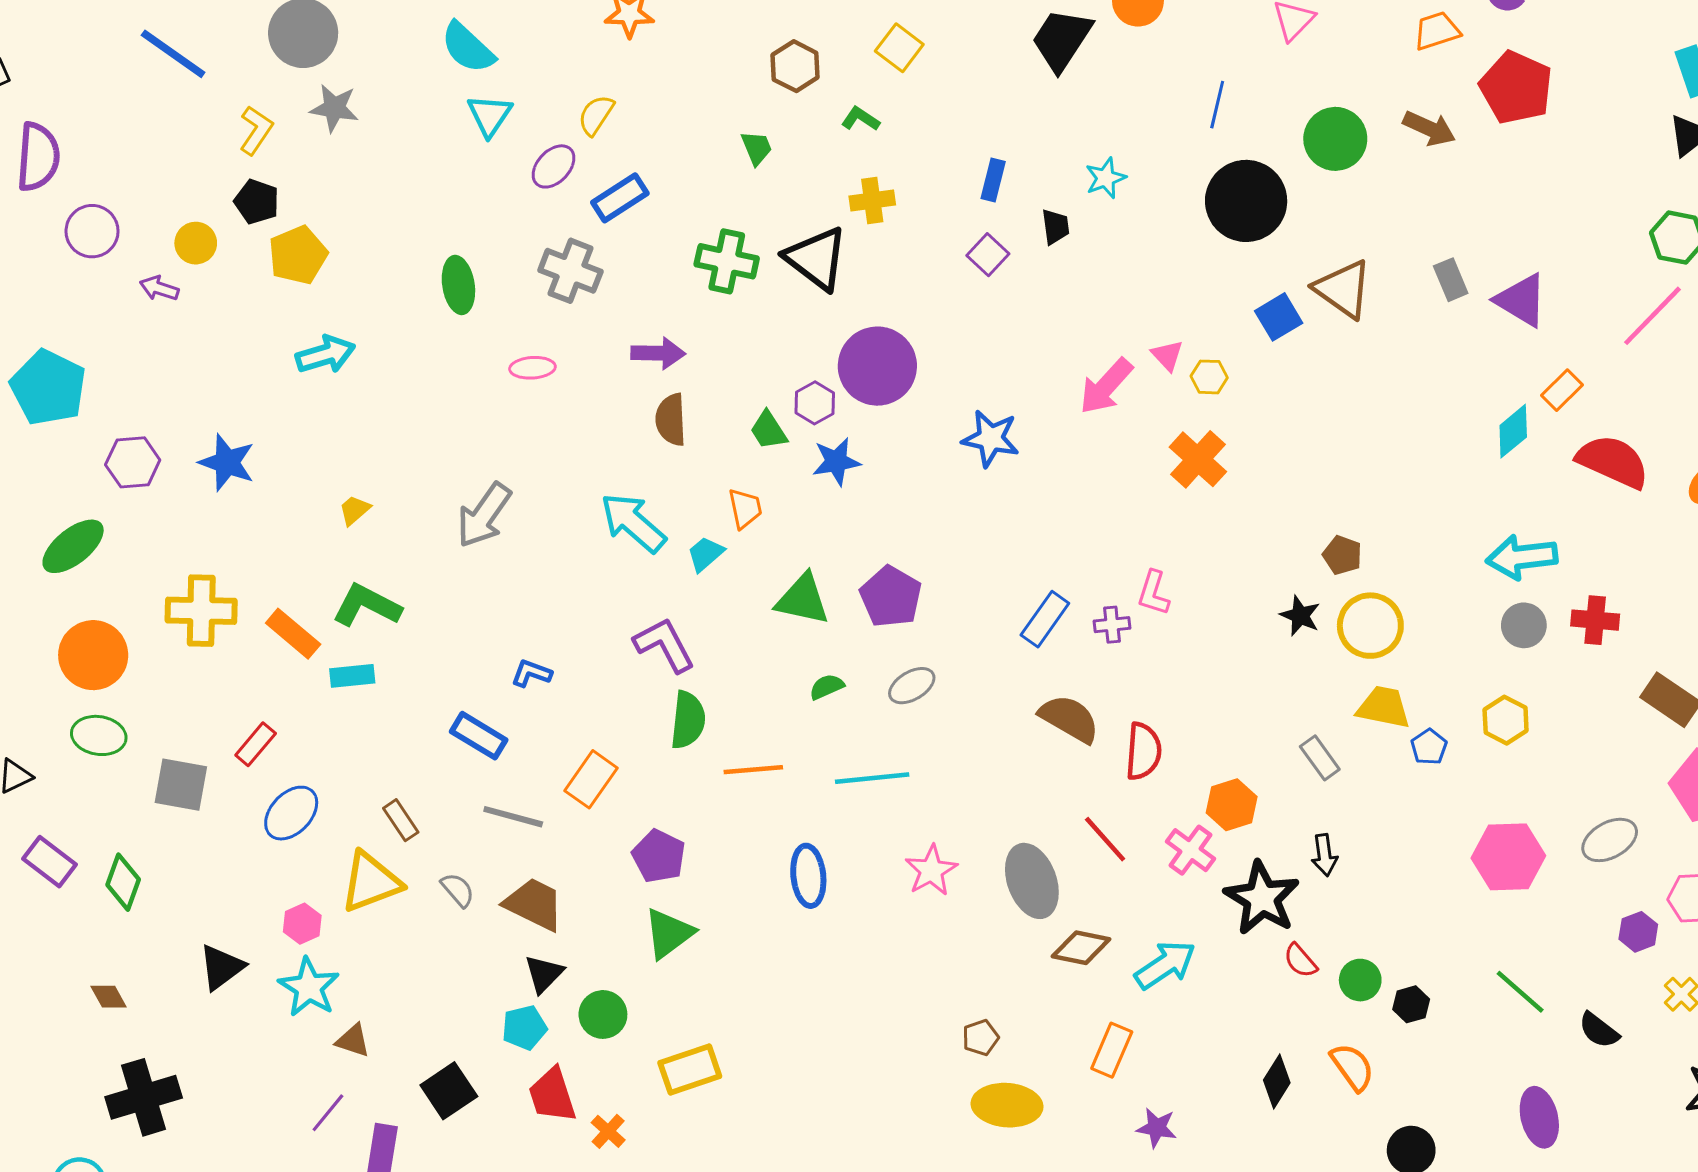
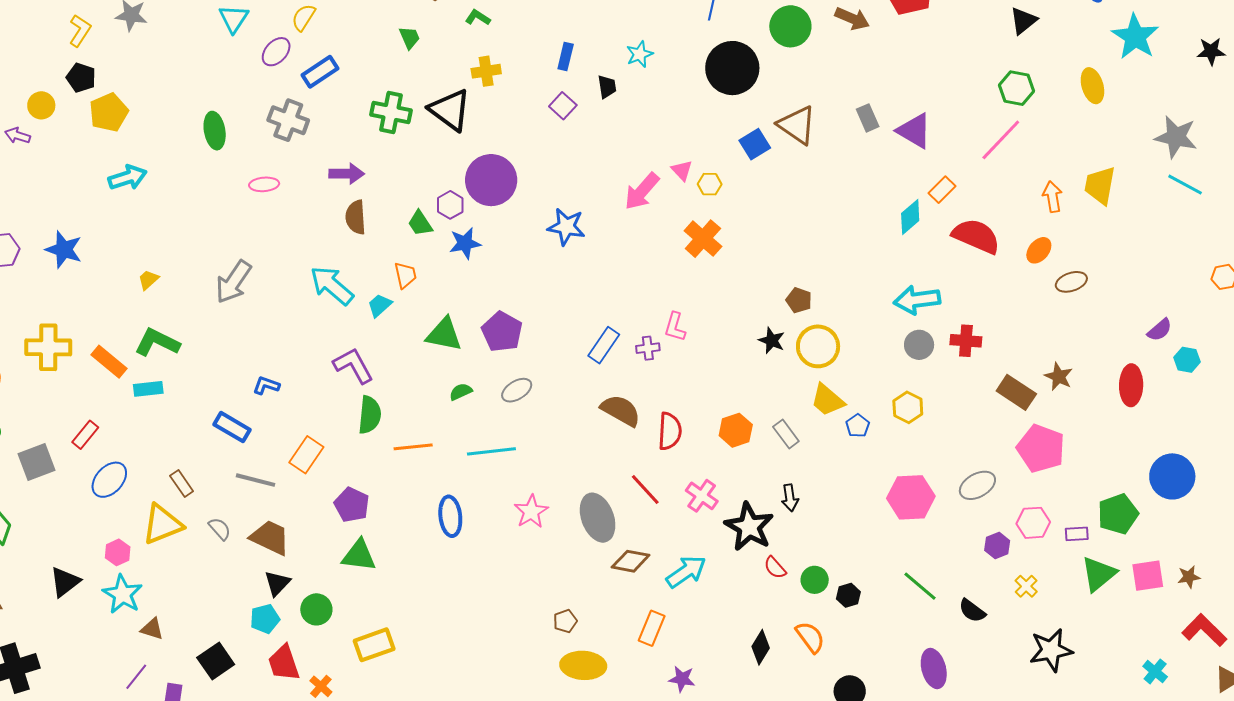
yellow trapezoid: (1384, 707) -> (827, 400), turned -150
gray square: (181, 785) -> (36, 462), turned -30
orange hexagon: (1232, 805) -> (736, 430), moved
green triangle: (669, 933) -> (359, 555), turned 45

